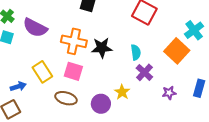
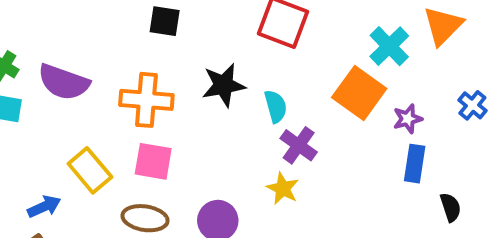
black star: (102, 48) -> (224, 85), moved
yellow star: (122, 92) -> (283, 189), moved
purple star: (169, 93) -> (408, 119), moved

